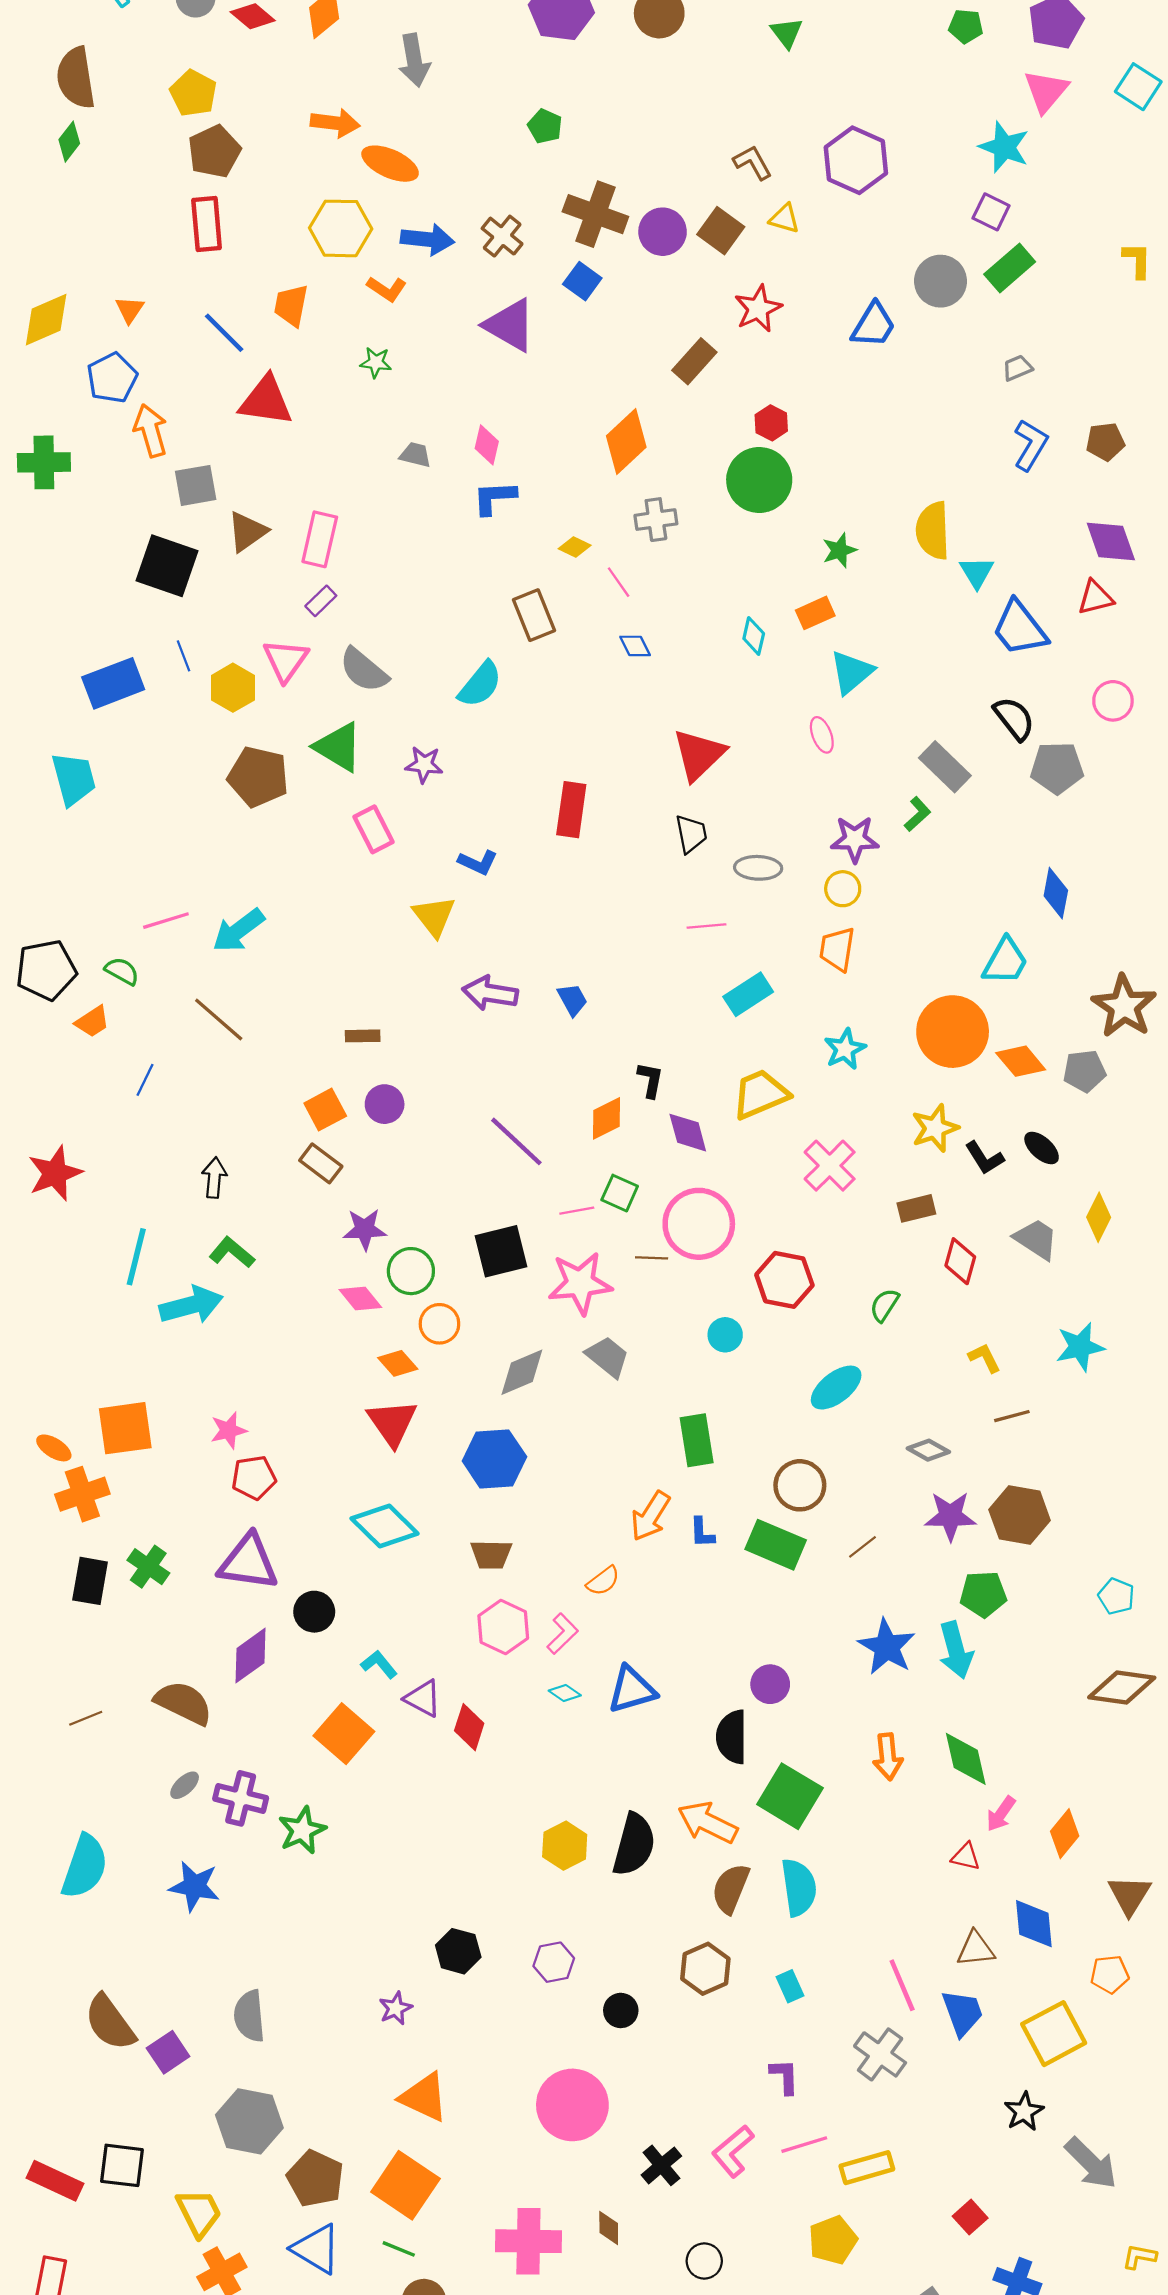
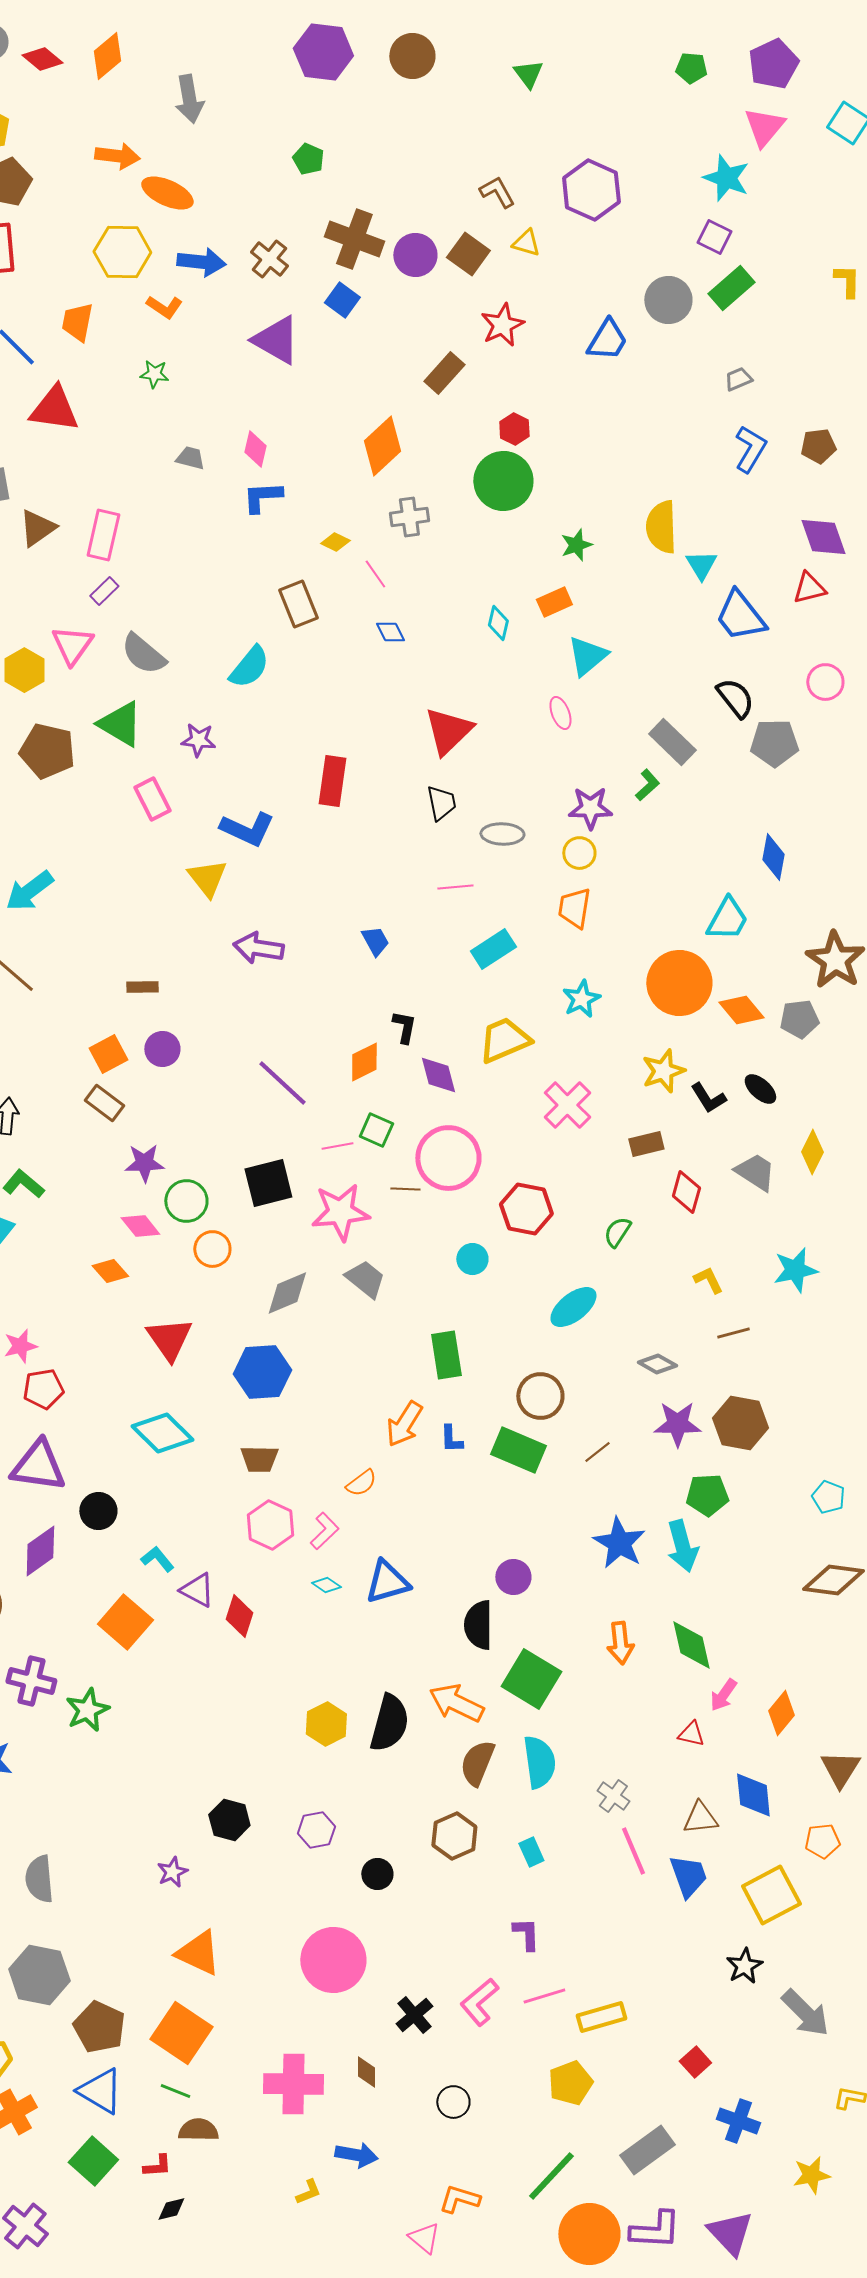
blue L-shape: (478, 862) -> (247, 829), size x1.5
blue trapezoid: (572, 1000) -> (375, 941), moved
orange diamond: (398, 1363) -> (110, 1271), moved
gray cross: (880, 2054) -> (613, 1796), moved, size x0.7

